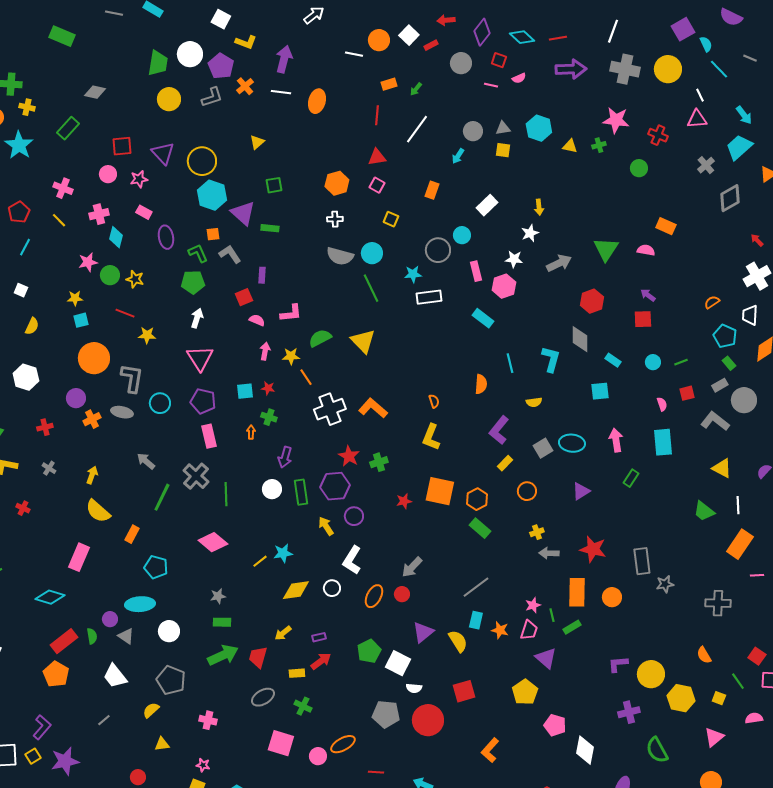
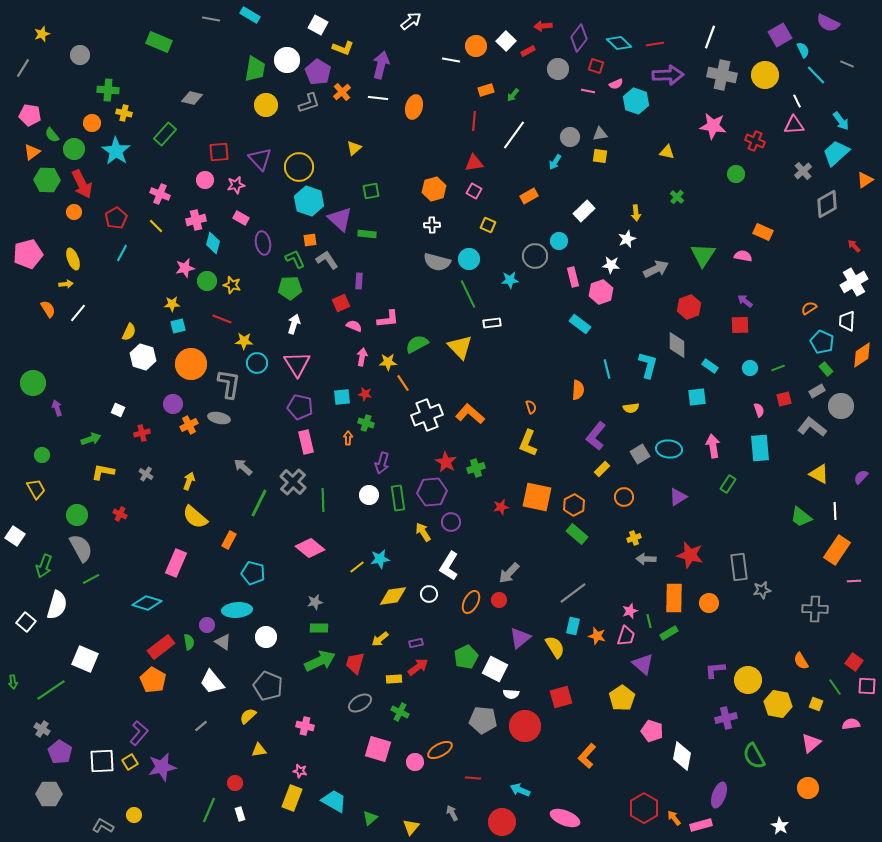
cyan hexagon: (539, 128) -> (636, 101), moved
green cross: (599, 145) -> (677, 197), moved, turned -32
orange rectangle: (432, 190) -> (529, 196), turned 42
white square: (21, 290) -> (118, 410), moved
white rectangle: (429, 297) -> (492, 323), moved, size x0.7
white hexagon: (26, 377) -> (143, 357), moved
cyan circle: (160, 403) -> (257, 363), moved

